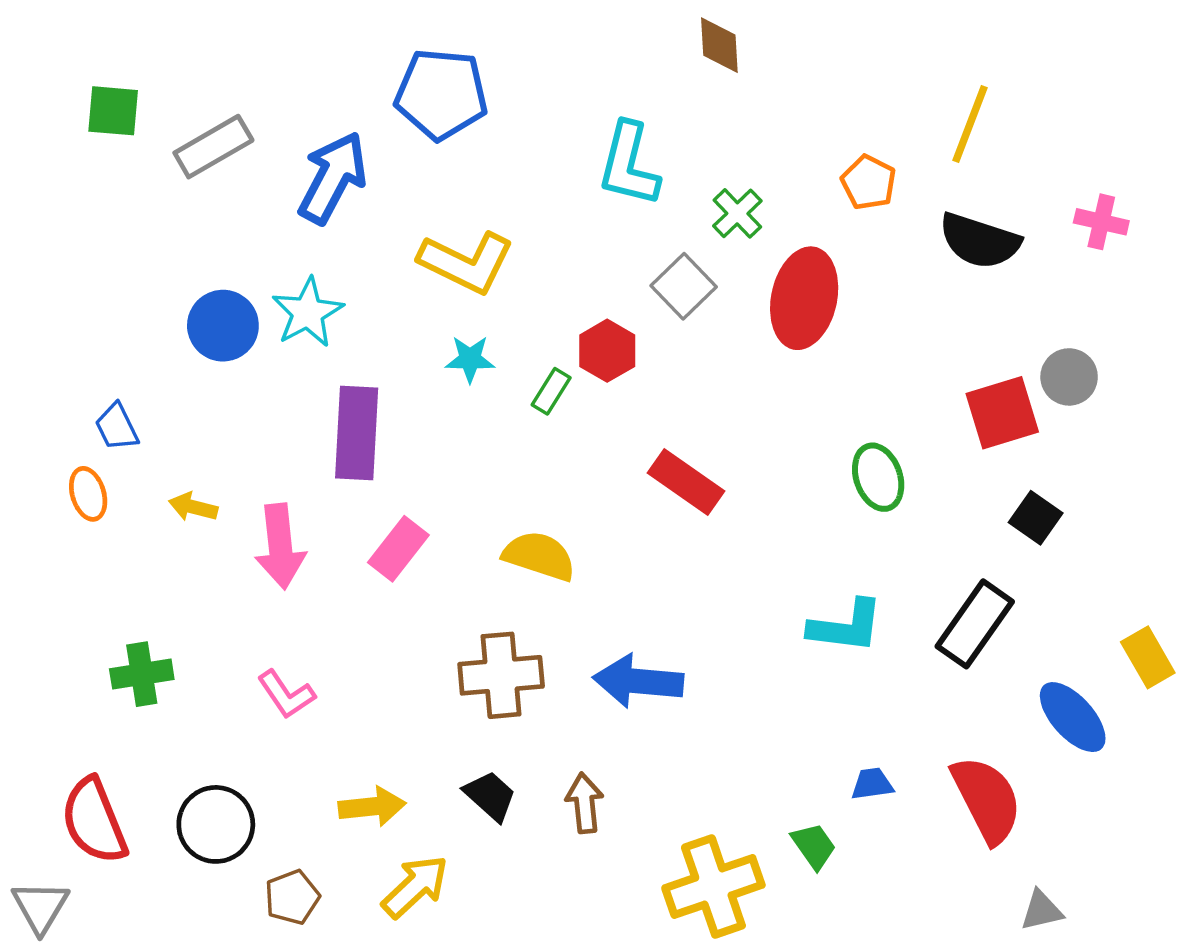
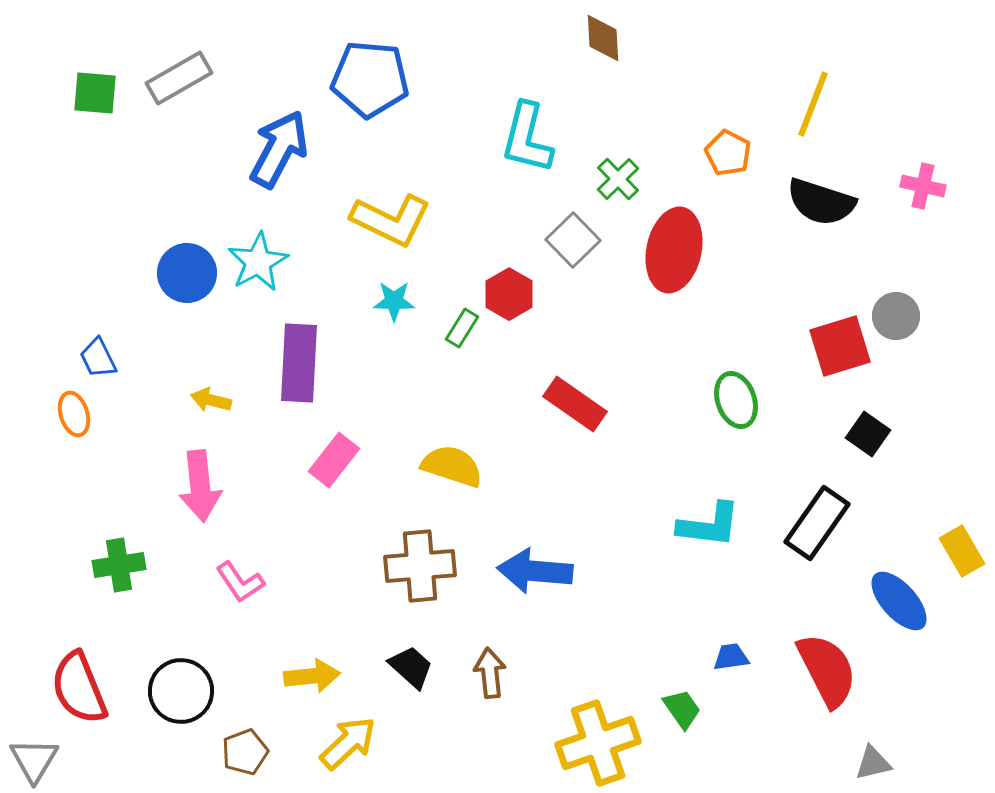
gray rectangle: (213, 147) -> (179, 78), moved
yellow arrow: (193, 507) -> (211, 400), moved
pink arrow: (280, 546) -> (200, 486), moved

